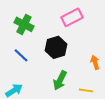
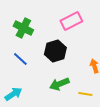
green arrow: (60, 80) -> (59, 84), turned 42

